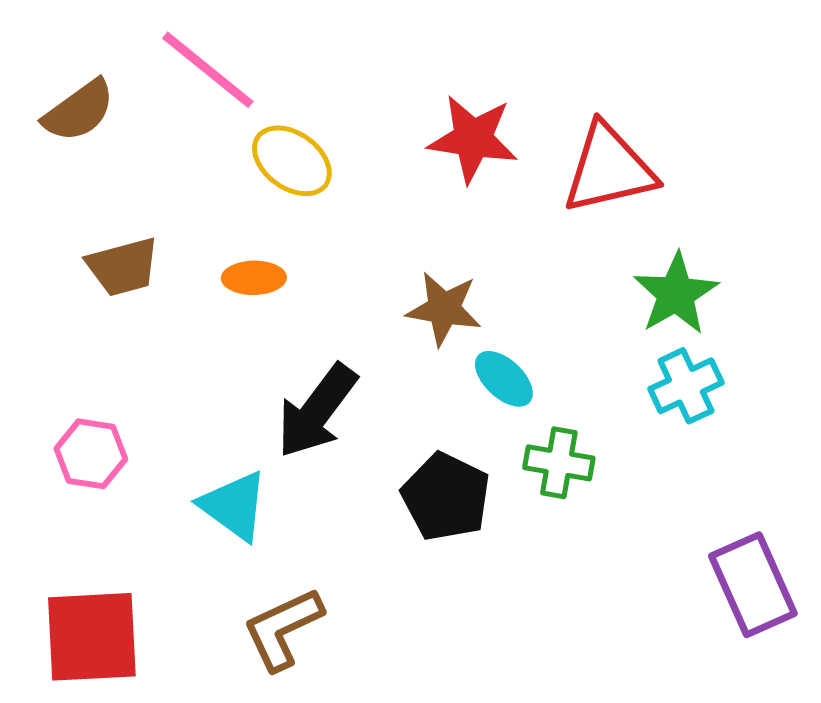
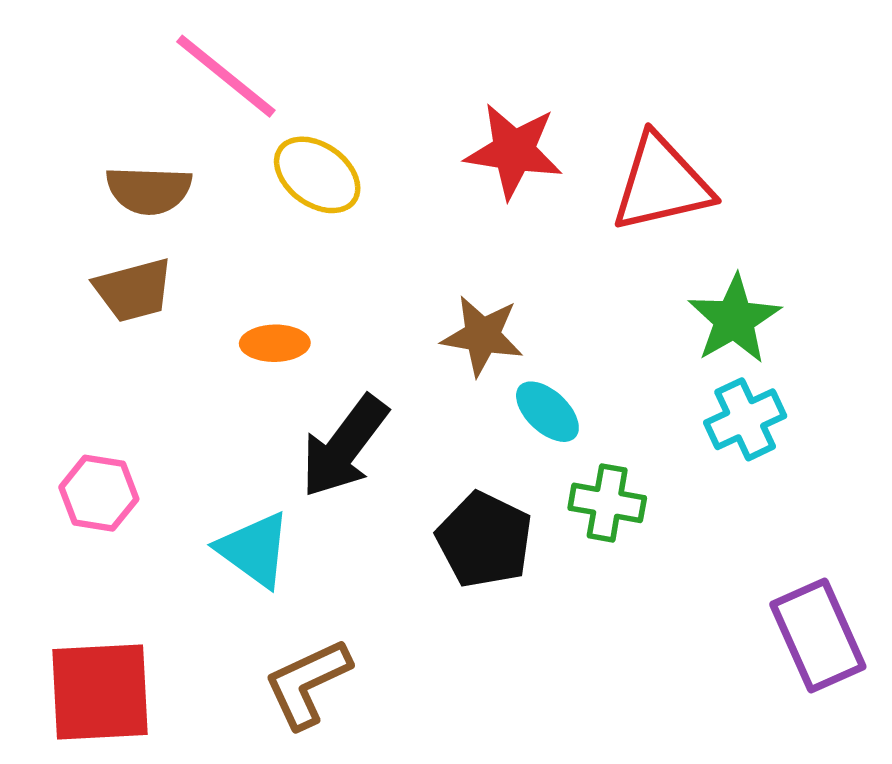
brown semicircle: (79, 111) -> (149, 190), moved, turned 38
orange ellipse: (254, 278) -> (275, 343), moved

